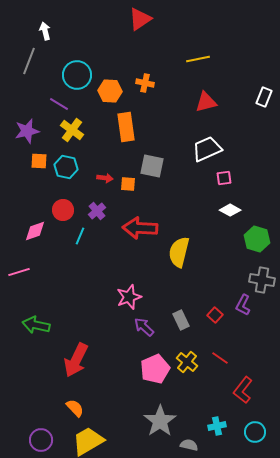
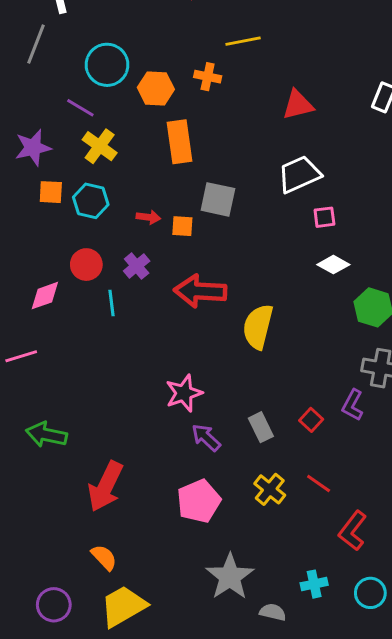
yellow line: (198, 59) -> (243, 41), moved
cyan line: (80, 236) -> (111, 303), turned -30
pink pentagon: (155, 369) -> (199, 501), moved

